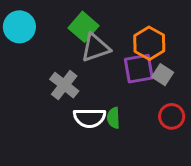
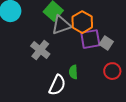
orange hexagon: (149, 43) -> (82, 22), moved
white semicircle: (90, 118) -> (57, 85), moved, turned -65

